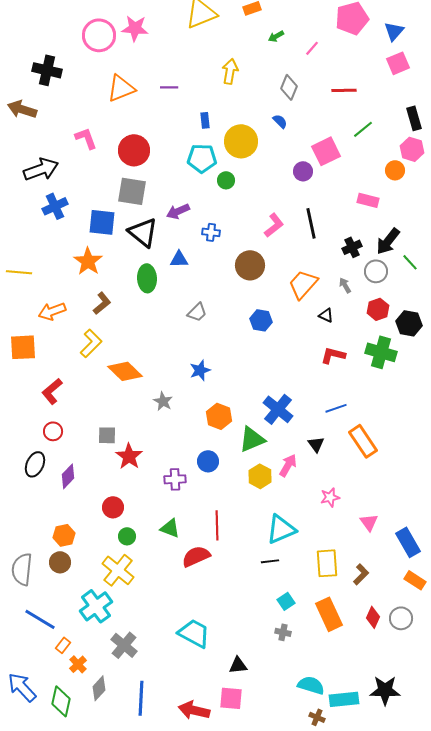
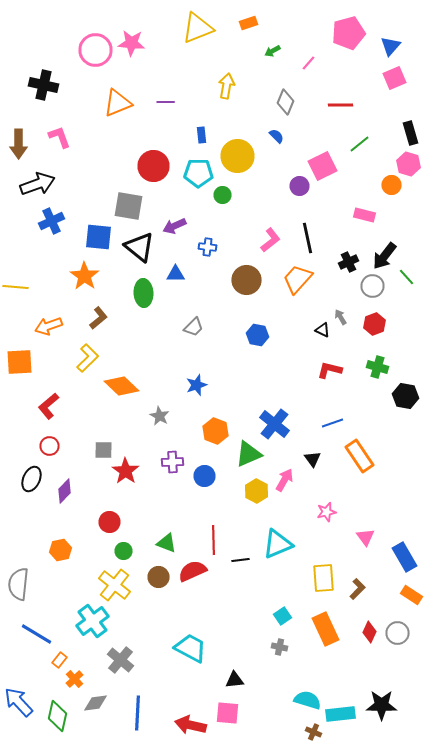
brown arrow: (22, 109) -> (18, 144), moved, turned -108
pink L-shape: (86, 138) -> (60, 137), moved
red circle: (134, 150) -> (154, 166), moved
orange trapezoid: (303, 284) -> (298, 279), moved
gray arrow: (345, 285) -> (340, 317), moved
black hexagon: (409, 323) -> (406, 396), moved
green cross: (381, 352) -> (378, 367), size x0.7
purple cross: (175, 479) -> (172, 462), moved
black line: (270, 561) -> (240, 560), moved
brown circle: (60, 562) -> (158, 577), moved
gray diamond: (99, 688) -> (96, 703), turned 40

